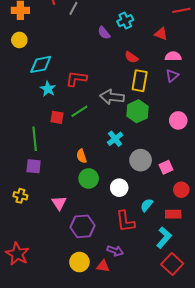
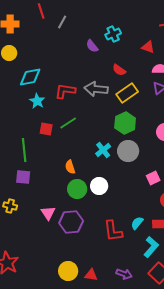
yellow rectangle: (140, 81) -> (127, 93), turned 45
gray arrow: (112, 97) -> (96, 89), moved
gray circle: (141, 160) -> (128, 151), moved
white circle: (119, 188) -> (99, 186), moved
cyan semicircle: (147, 205) -> (137, 223), moved
purple hexagon: (83, 226) -> (71, 222), moved
purple arrow: (115, 251) -> (124, 274), moved

